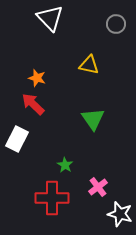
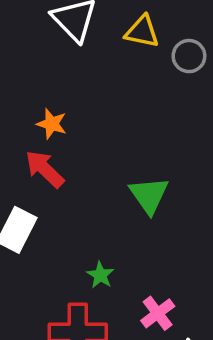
gray circle: (116, 24) -> (189, 56), moved
yellow triangle: (89, 65) -> (142, 32), moved

